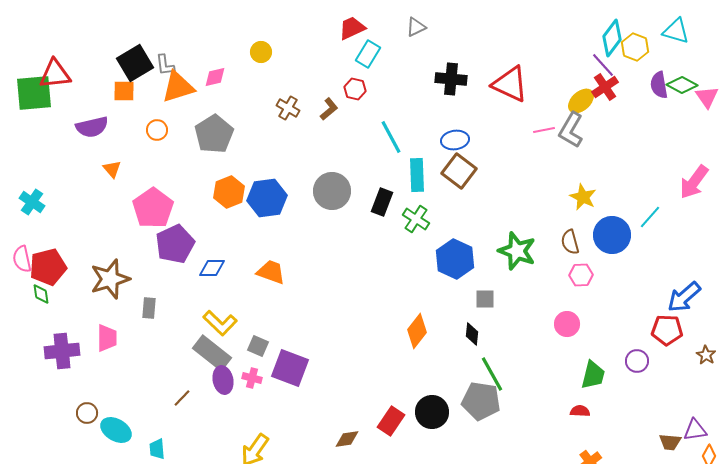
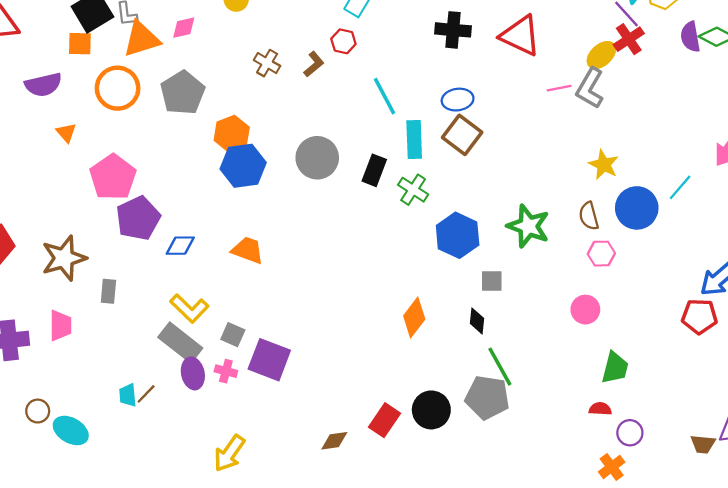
orange circle: (157, 130) -> (118, 88), size x1.8
orange hexagon: (229, 192) -> (232, 134), moved
purple circle: (637, 361) -> (630, 433), moved
cyan trapezoid: (157, 449) -> (128, 395), moved

